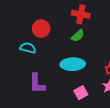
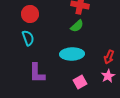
red circle: (41, 29) -> (30, 14), moved
cyan semicircle: (28, 48) -> (28, 38), turned 56

